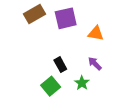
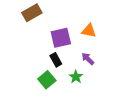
purple square: (66, 18) -> (61, 38), moved

